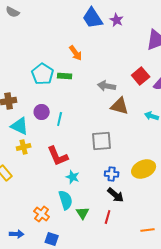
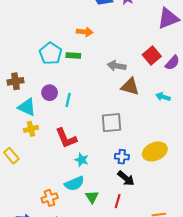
orange arrow: (76, 53) -> (85, 32), turned -49
cyan semicircle: (66, 200) -> (74, 184), turned 84
orange cross: (42, 214) -> (50, 198), turned 35

